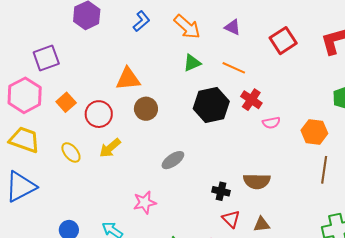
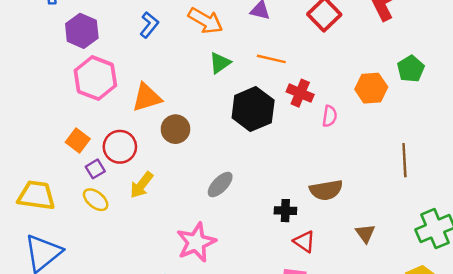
purple square: (46, 58) -> (95, 169), moved, size x0.6
pink hexagon: (25, 95) -> (95, 78), moved
pink semicircle: (271, 123) -> (330, 116), turned -60
orange hexagon: (314, 132) -> (371, 88), moved
pink star: (145, 202) -> (196, 242), size x1.4
brown triangle: (262, 224) -> (365, 233), moved, turned -48

